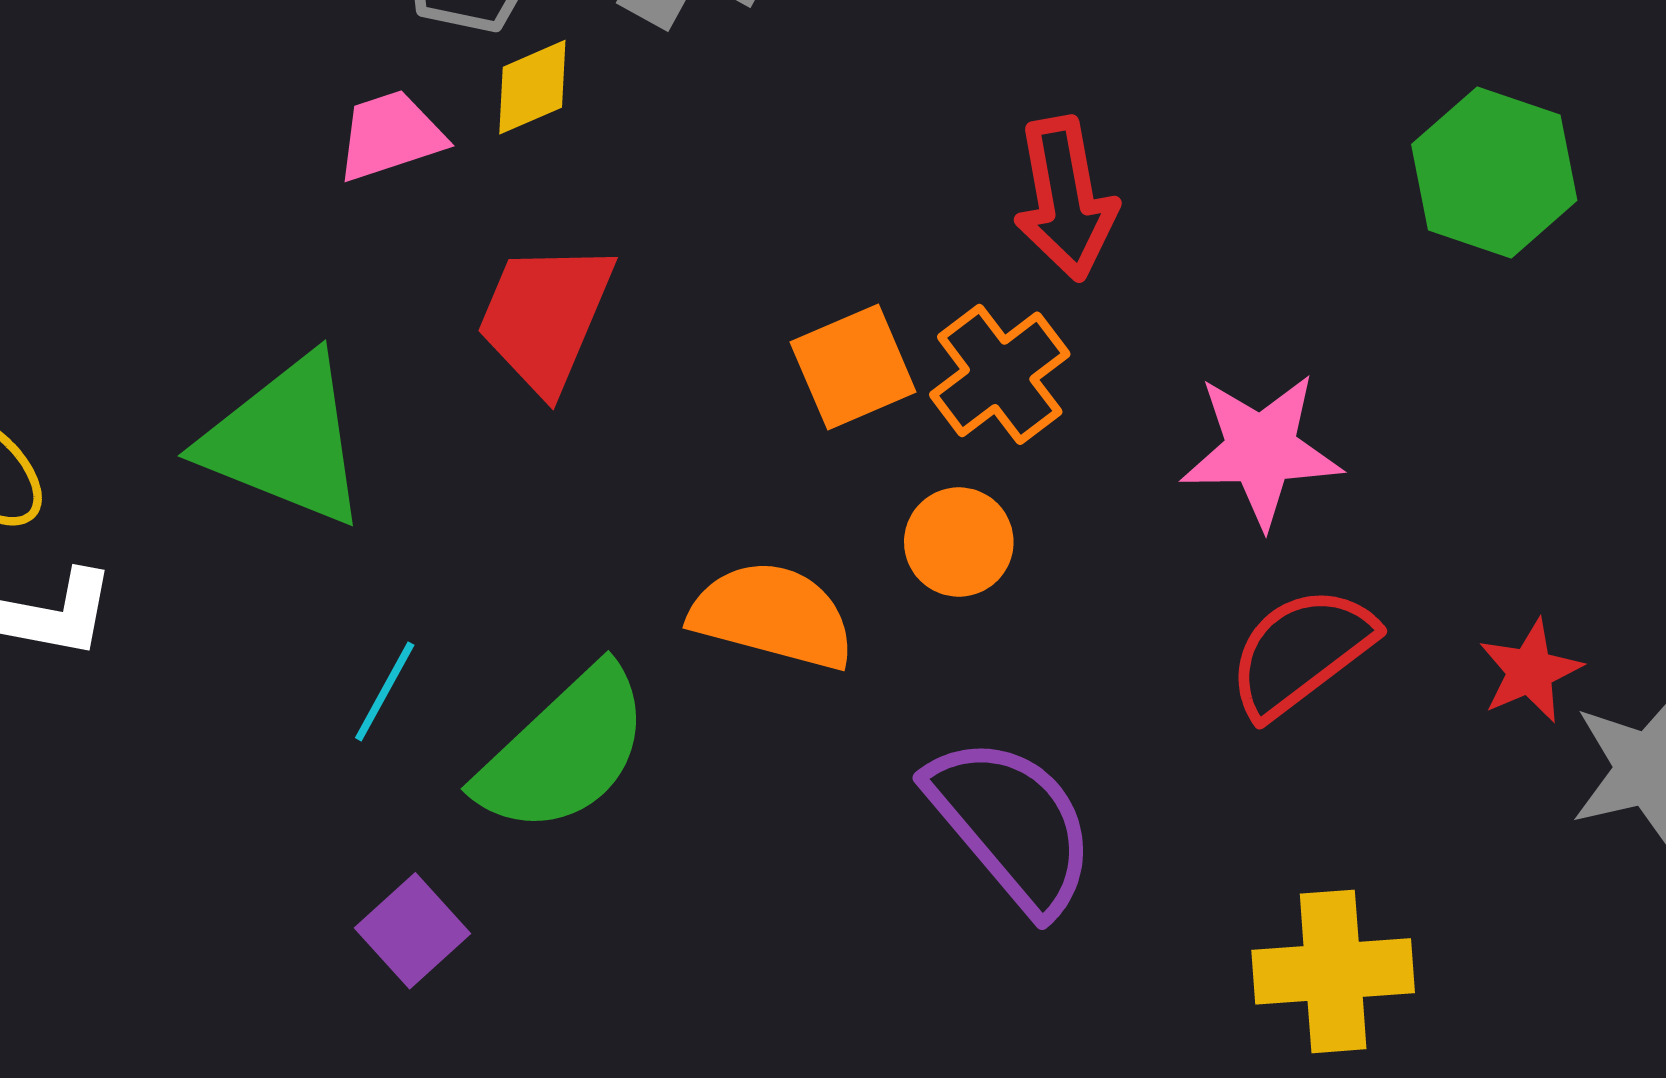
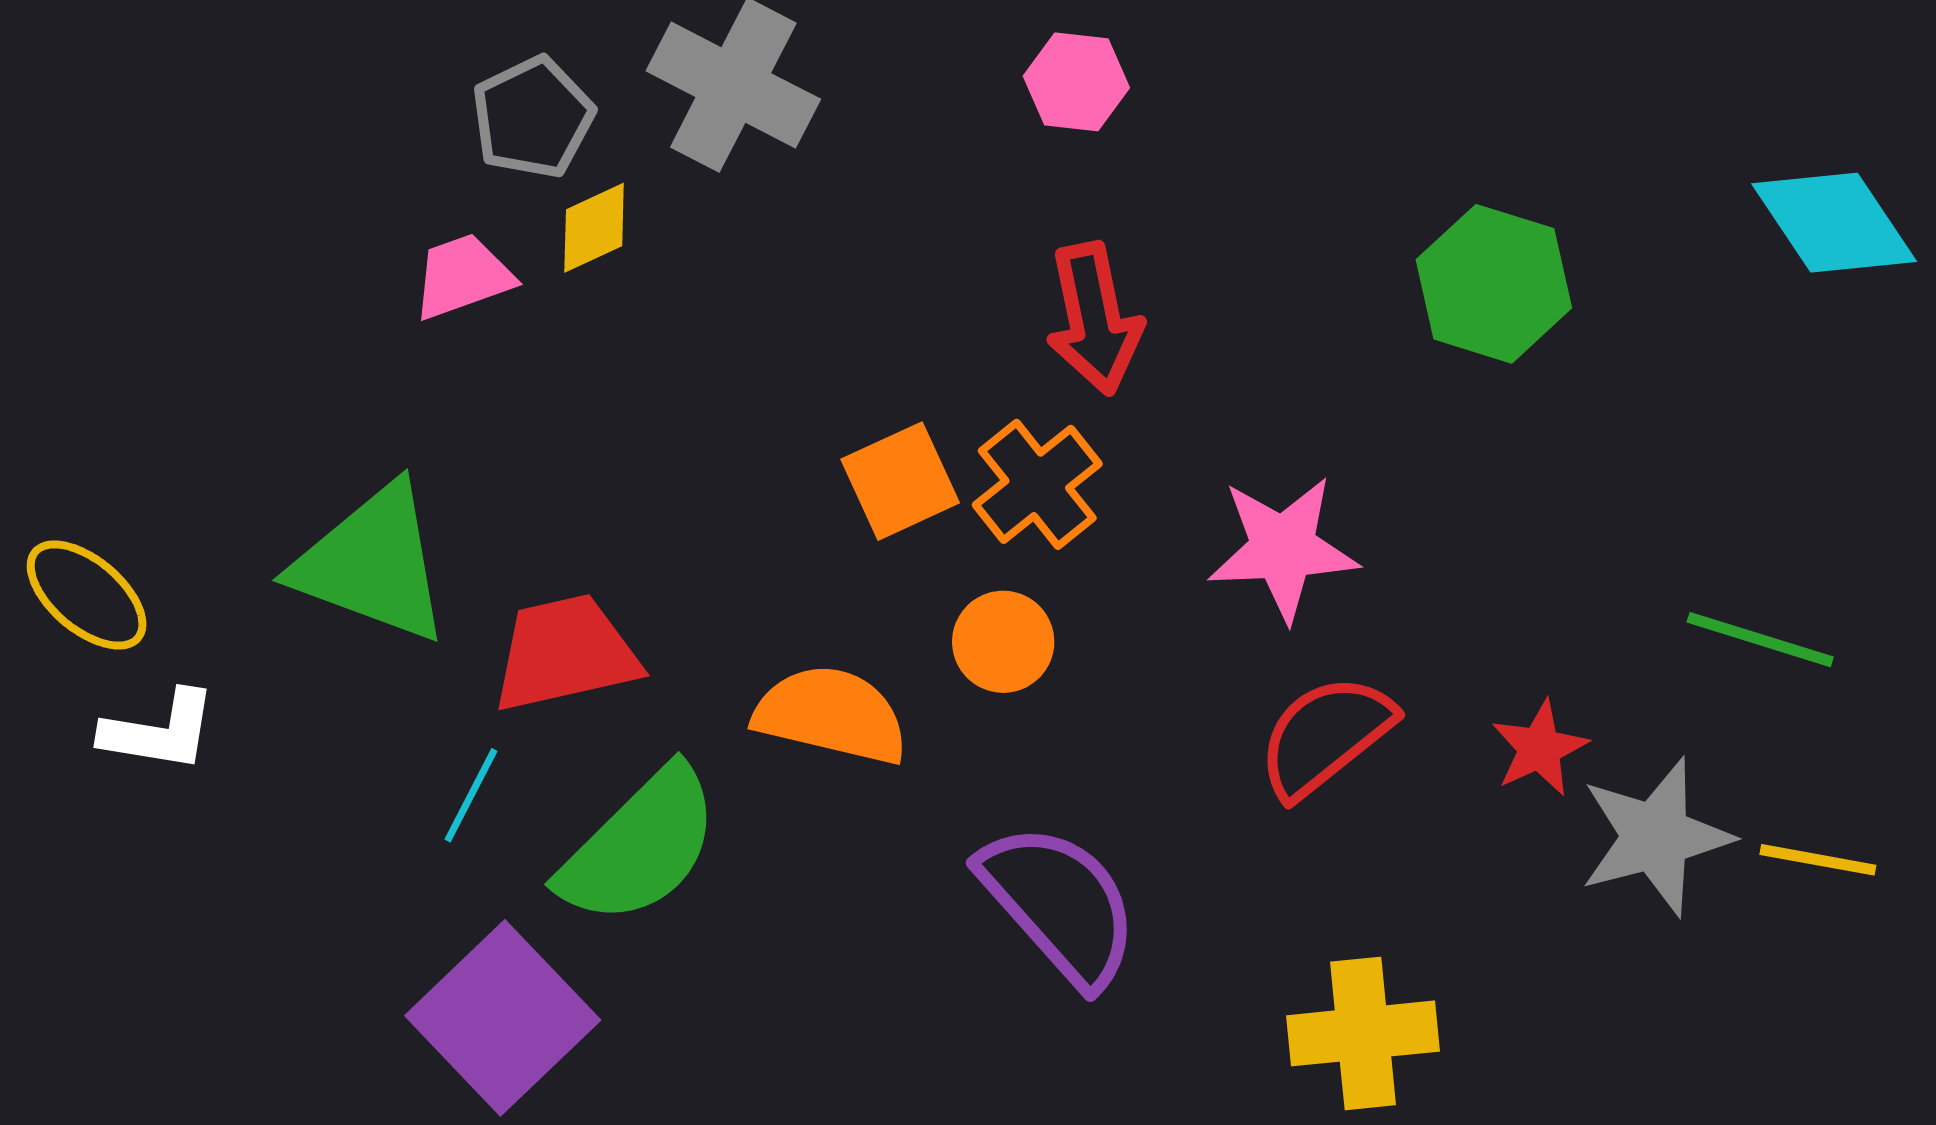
red trapezoid: (545, 317) -> (565, 653), moved, turned 56
purple square: (412, 931) -> (503, 1018), size x1.8

